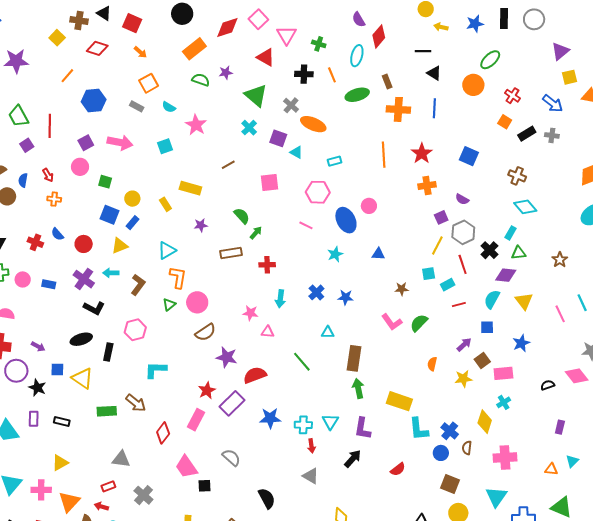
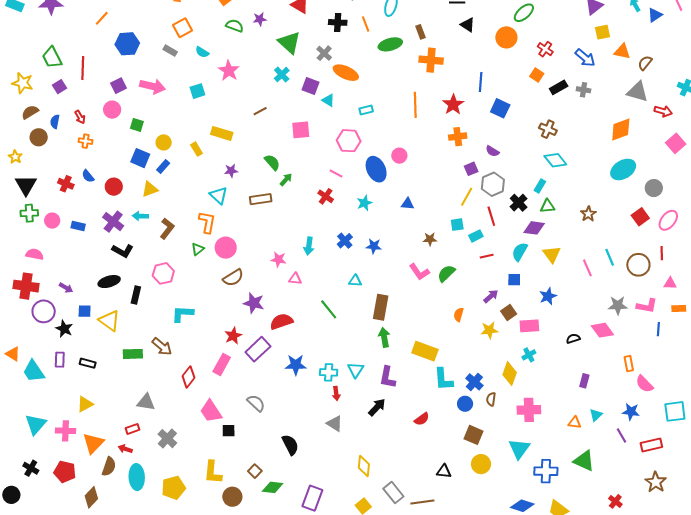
blue line: (434, 108) -> (481, 82), moved
cyan triangle: (167, 250) -> (219, 195), moved, turned -48
red cross: (267, 265) -> (326, 196), moved, turned 35

